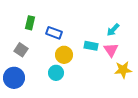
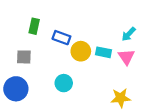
gray square: (21, 50) -> (24, 57), turned -32
yellow circle: (64, 55) -> (81, 51), moved
yellow star: (123, 70) -> (121, 98), moved

